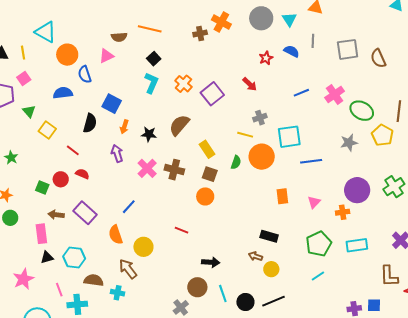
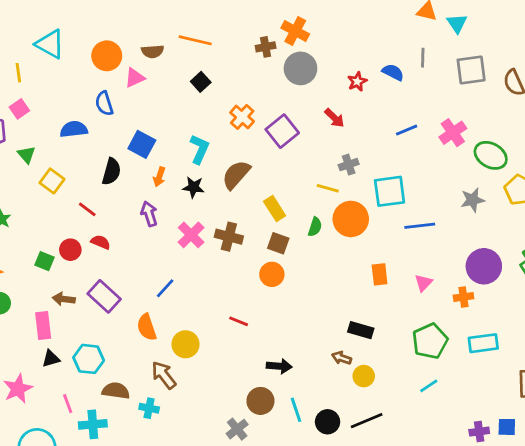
gray circle: (261, 18) -> (300, 68), moved
cyan triangle: (289, 19) -> (457, 23), moved
orange circle: (67, 55) -> (107, 56), moved
cyan L-shape: (151, 83) -> (199, 149), moved

